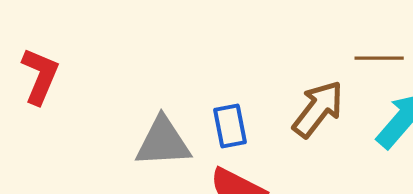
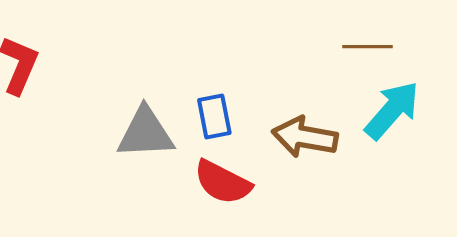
brown arrow: (318, 109) -> (305, 137), moved, turned -118

